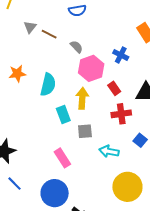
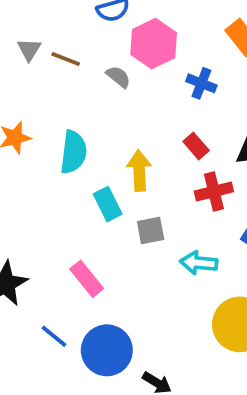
pink hexagon: (91, 68) -> (154, 44), moved
pink rectangle: (62, 158) -> (87, 279), moved
blue line: (15, 184) -> (54, 336), moved

